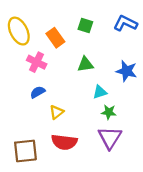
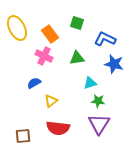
blue L-shape: (125, 23) -> (105, 39), moved
pink cross: (37, 62) -> (44, 56), moved
brown square: (25, 151) -> (23, 136), size x0.7

